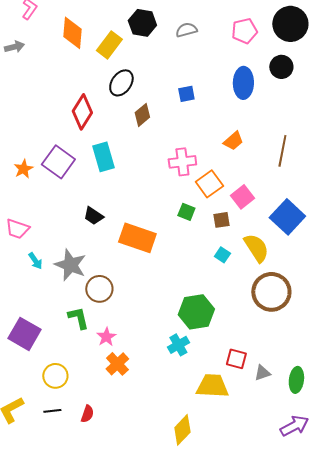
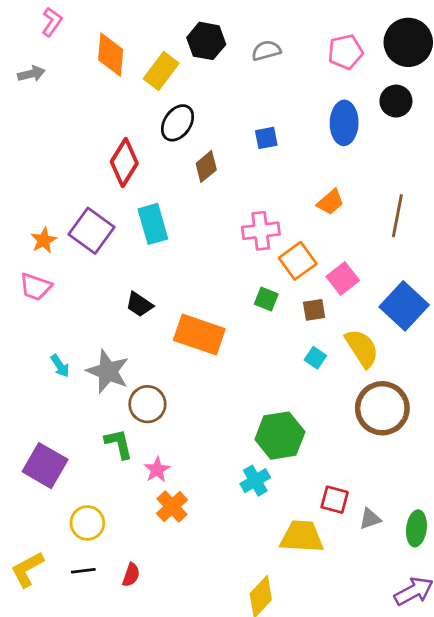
pink trapezoid: (17, 229) -> (35, 287), moved

